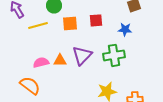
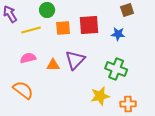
red square: (96, 20) -> (89, 25), size x1.5
green cross: (114, 55) -> (116, 69), moved, turned 30
pink semicircle: (41, 62) -> (28, 58), moved

